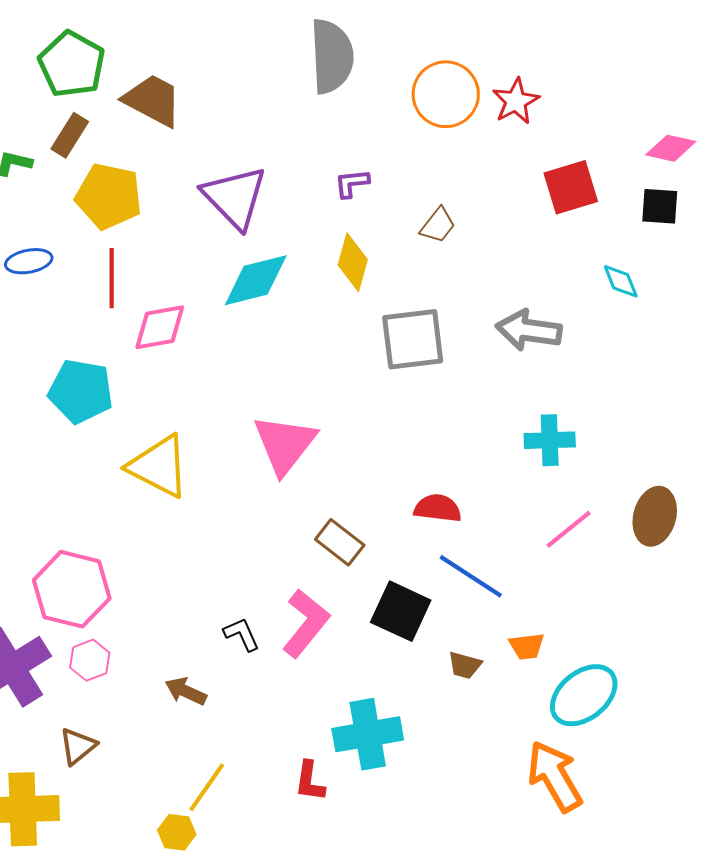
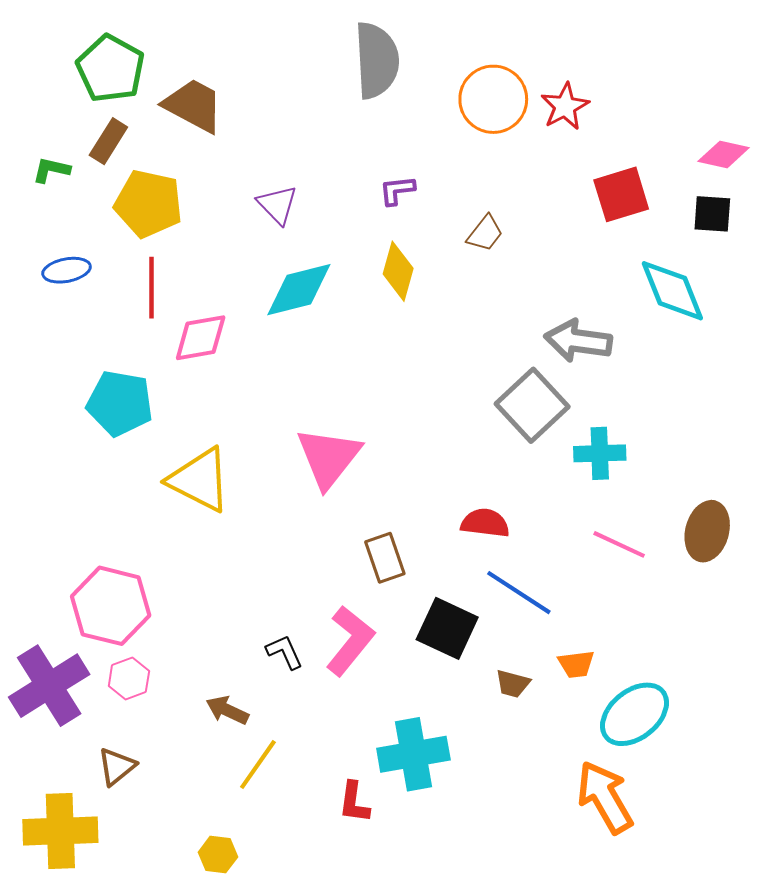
purple triangle: (235, 197) -> (277, 205), size x0.6
cyan diamond: (621, 281) -> (672, 291), size x1.8
gray square: (413, 339) -> (532, 405), moved, turned -36
pink line: (569, 529) -> (619, 544), turned 64
brown rectangle: (340, 542) -> (385, 558), turned 33
yellow line: (207, 787) -> (258, 764), moved

